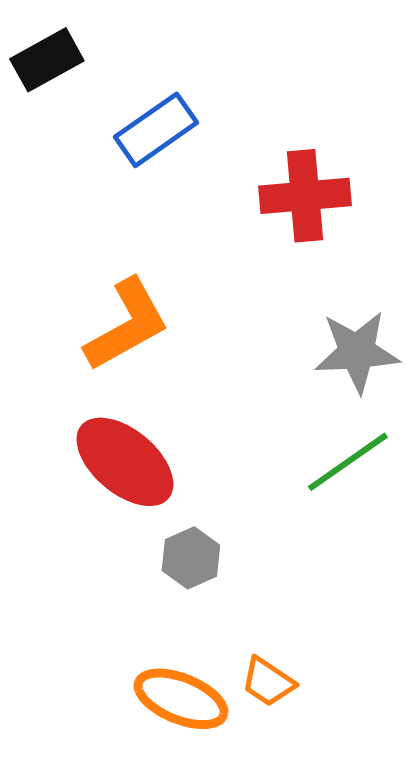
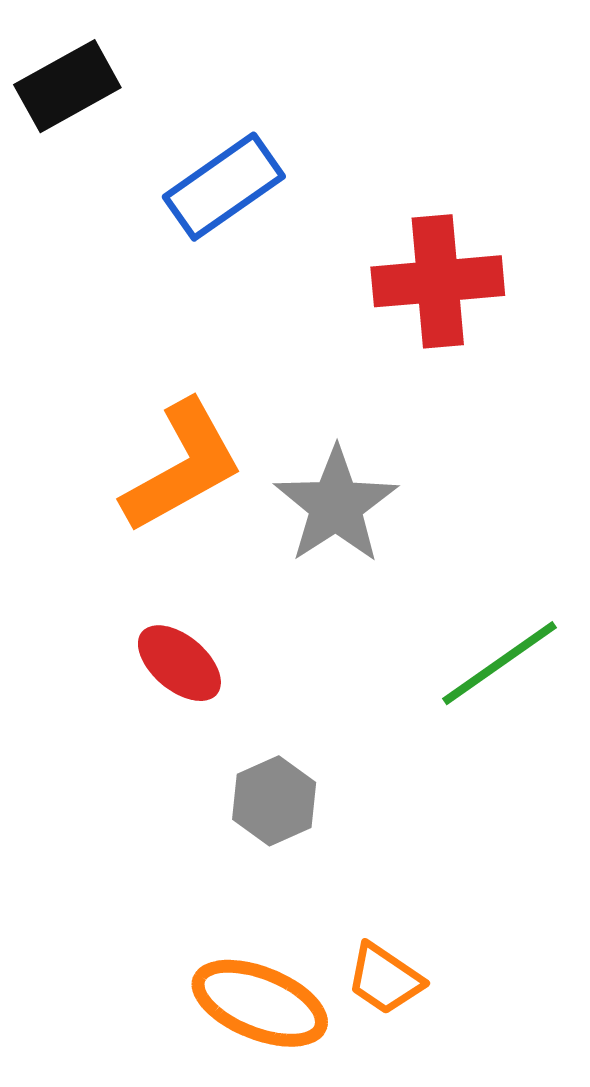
gray star: (357, 352) -> (336, 505), moved, turned -30
red ellipse: (125, 462) -> (179, 663), size x0.6

